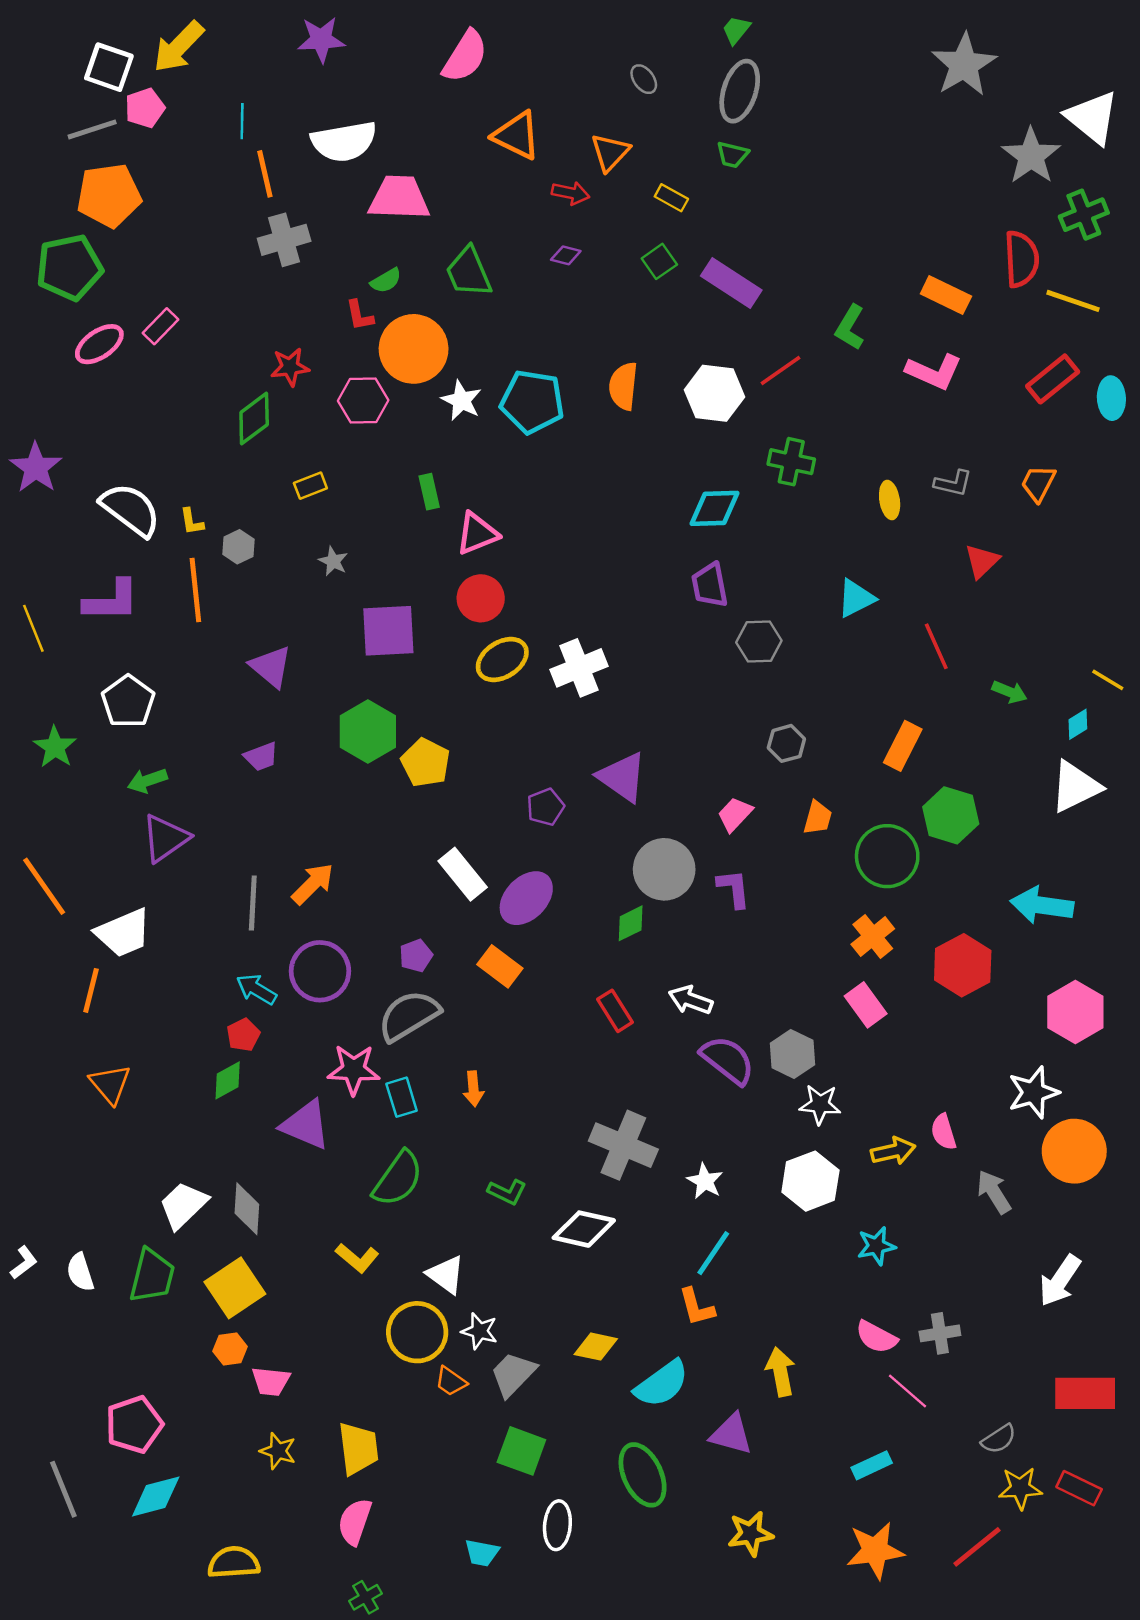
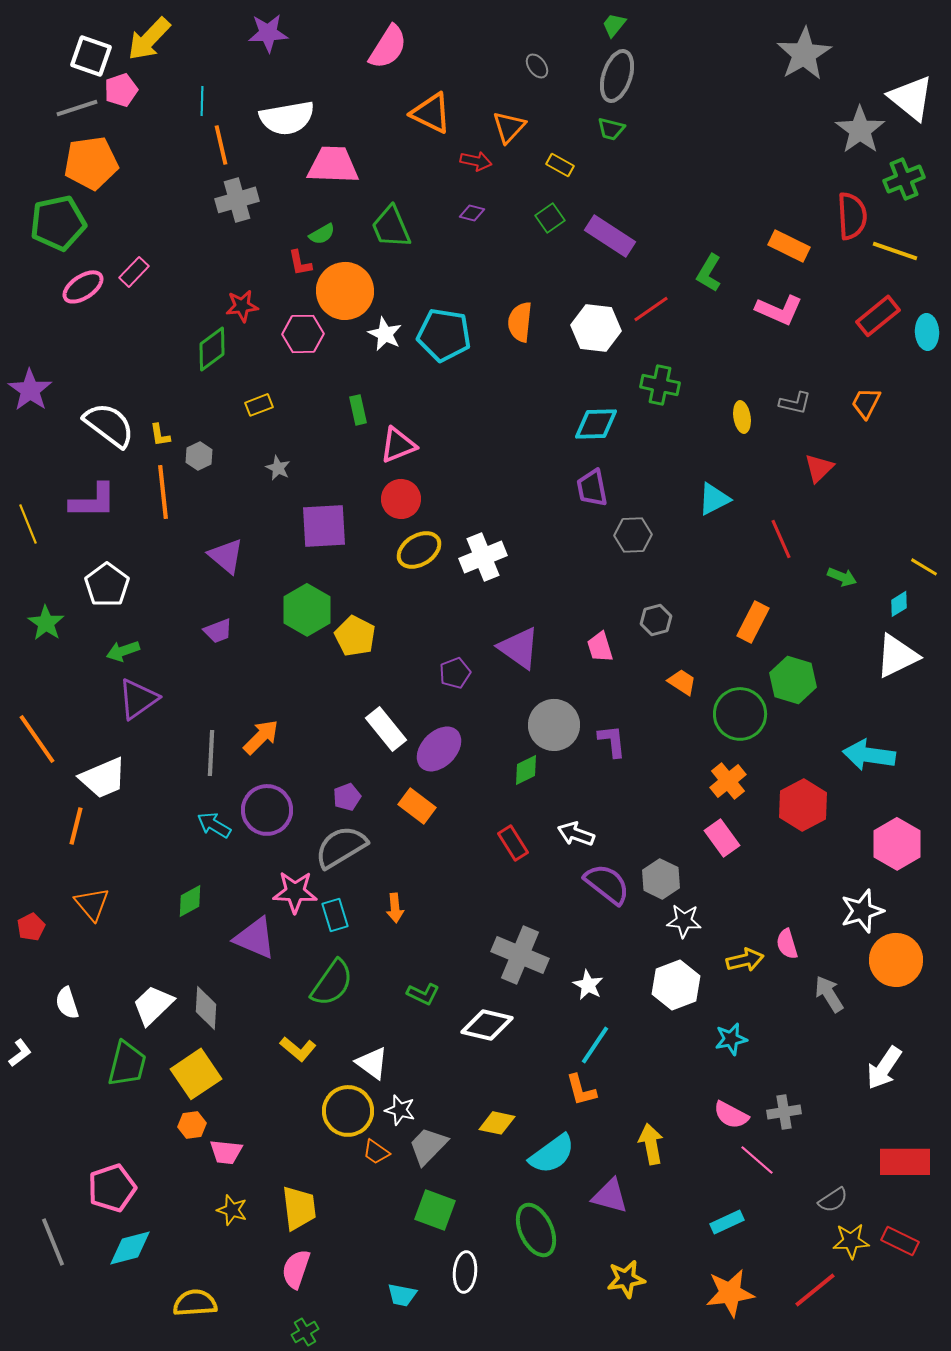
pink trapezoid: (735, 814) -> (600, 647), moved, turned -60
orange trapezoid: (818, 818) -> (682, 682), turned -72
red pentagon: (243, 1035) -> (31, 927), moved
white semicircle: (80, 1272) -> (67, 1003), moved

